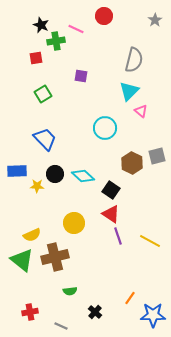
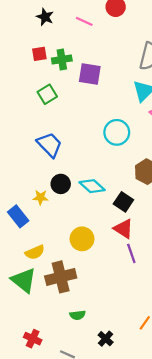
green cross: (56, 41) -> (62, 60), moved
purple square: (81, 76) -> (90, 74), size x1.5
blue rectangle: (17, 171) -> (18, 216), moved, turned 54
red cross: (30, 312) -> (33, 339), turned 35

